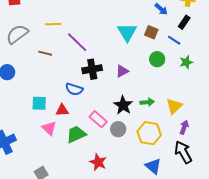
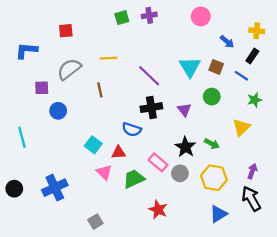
purple line: (77, 42) -> (149, 76), moved
brown line: (45, 53) -> (100, 90), turned 64
green circle: (157, 59) -> (212, 97), moved
purple triangle: (122, 71) -> (184, 110), turned -40
green arrow: (147, 102) -> (212, 144), turned 32
cyan square: (39, 103) -> (93, 145), turned 35
yellow triangle: (174, 106) -> (241, 127), moved
blue triangle: (153, 166) -> (218, 214), turned 48

